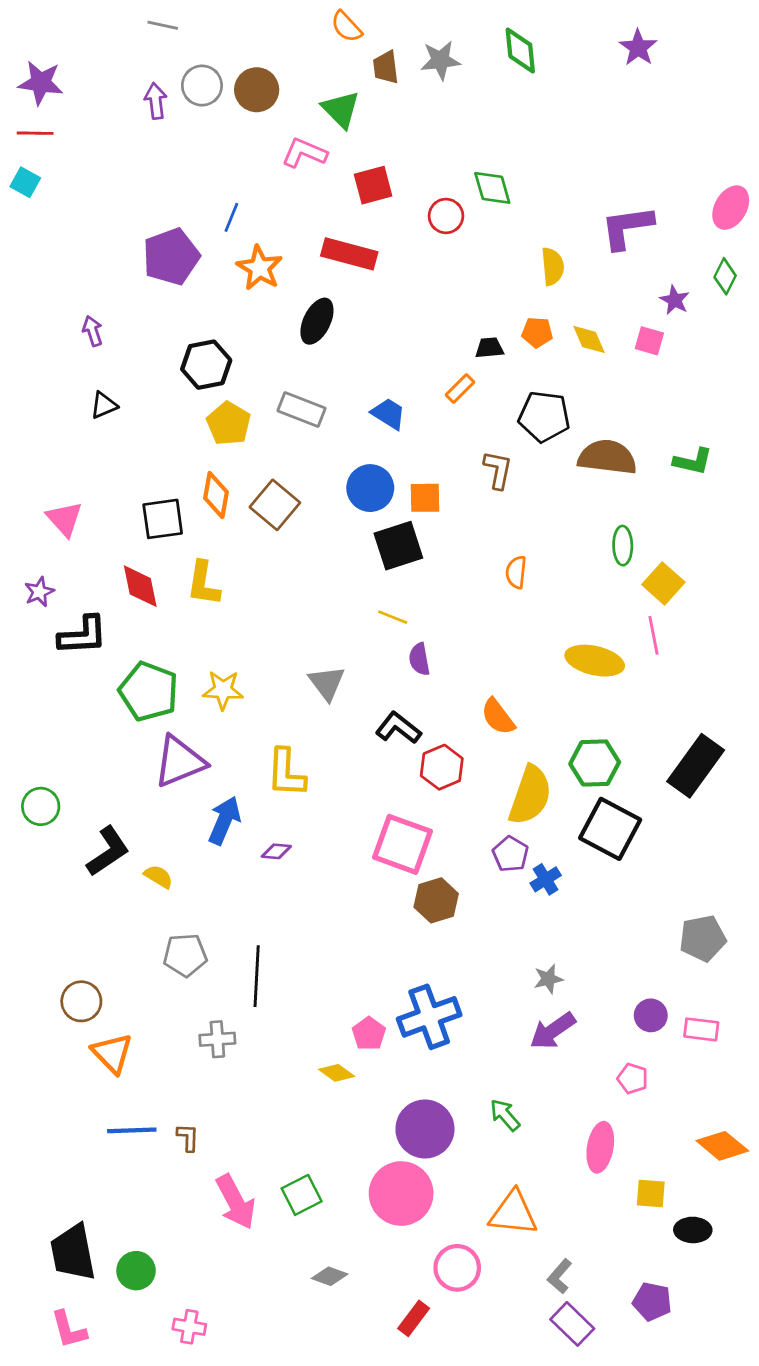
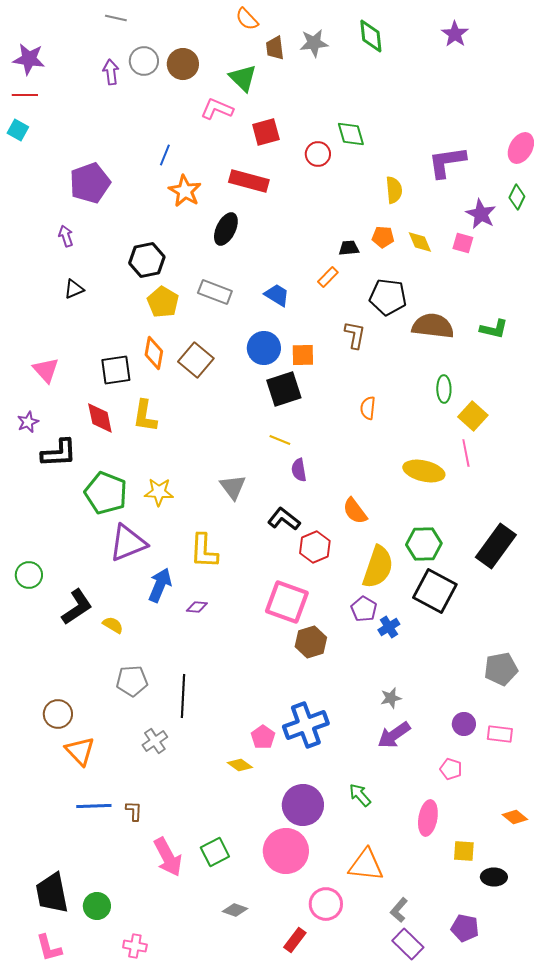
purple pentagon: (171, 257) -> (90, 183), moved
purple star: (675, 300) -> (481, 214), size x1.4
gray cross: (217, 1039) -> (155, 741), turned -30
orange diamond: (722, 1146) -> (515, 817), size x0.7

